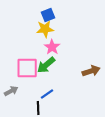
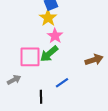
yellow star: (45, 29) -> (48, 18), turned -30
blue line: (47, 94) -> (62, 83), moved

